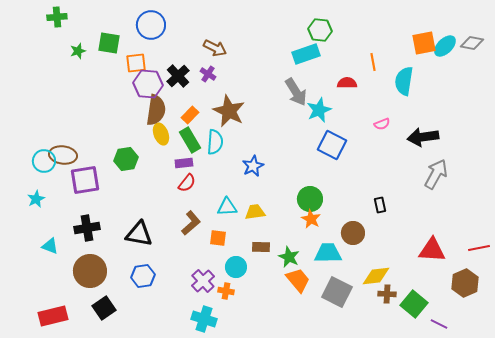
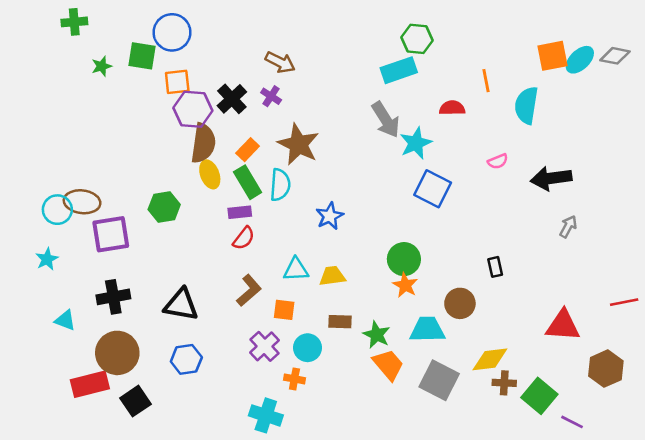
blue circle: (151, 25) -> (172, 32), moved
gray arrow: (436, 174) -> (568, 227), size x0.6
red line: (479, 248) -> (624, 302), moved
purple cross: (203, 281) -> (265, 346), moved
red rectangle: (53, 316) -> (90, 384), moved

